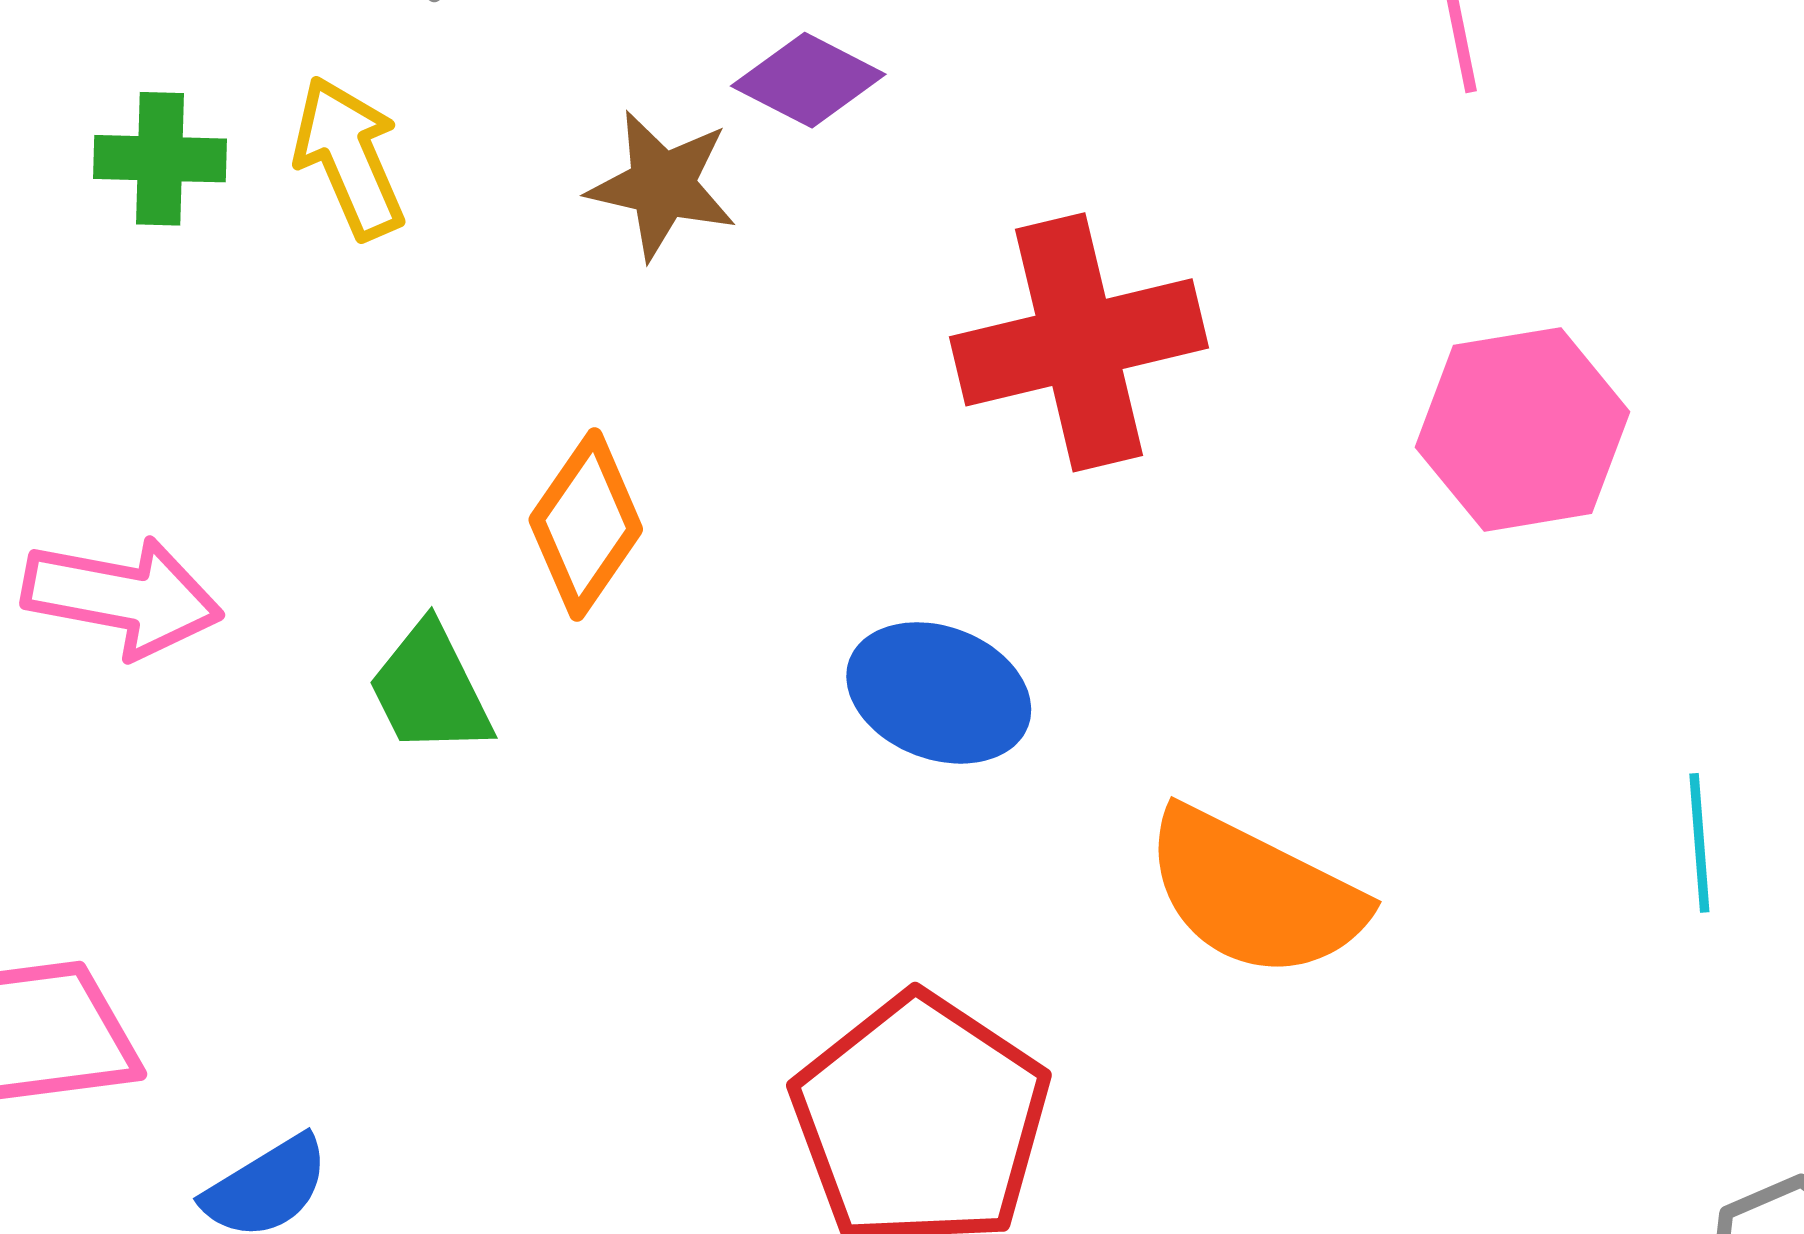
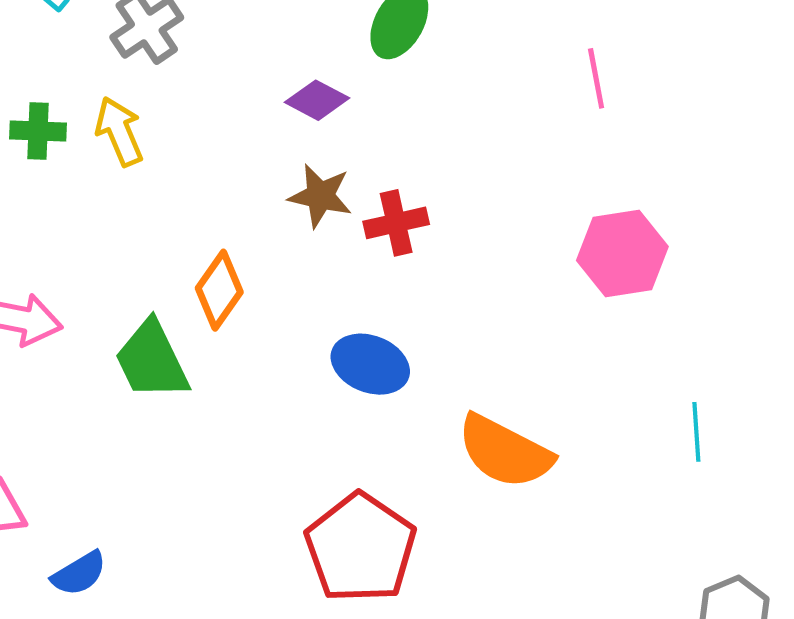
brown star: (662, 185) -> (320, 196), moved
red cross: (1079, 342) -> (396, 223), moved, size x0.6
green trapezoid: (430, 689) -> (152, 360), size x1.4

